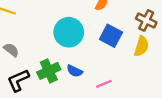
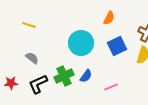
blue square: (111, 36) -> (117, 46), turned 36
blue semicircle: (75, 71) -> (86, 76), turned -80

